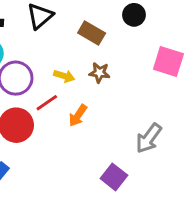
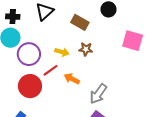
orange arrow: (78, 116) -> (72, 79), turned 84
gray arrow: (149, 138) -> (98, 94), moved

